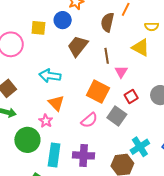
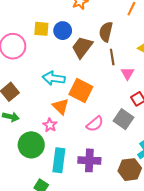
blue circle: (63, 20) -> (63, 31), moved
brown semicircle: (107, 22) -> (106, 32), moved
orange square: (98, 92) -> (81, 91), moved

